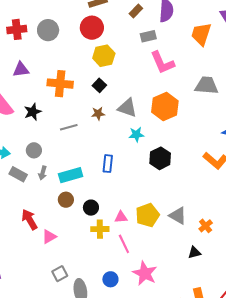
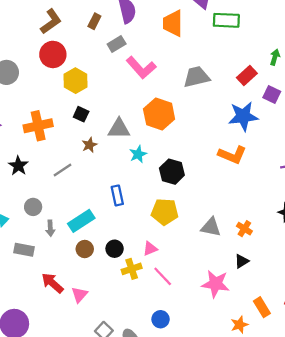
gray rectangle: (18, 174) -> (24, 250), moved
yellow pentagon: (147, 215) -> (165, 212), moved, turned -30
pink star: (145, 273) -> (216, 284), moved

